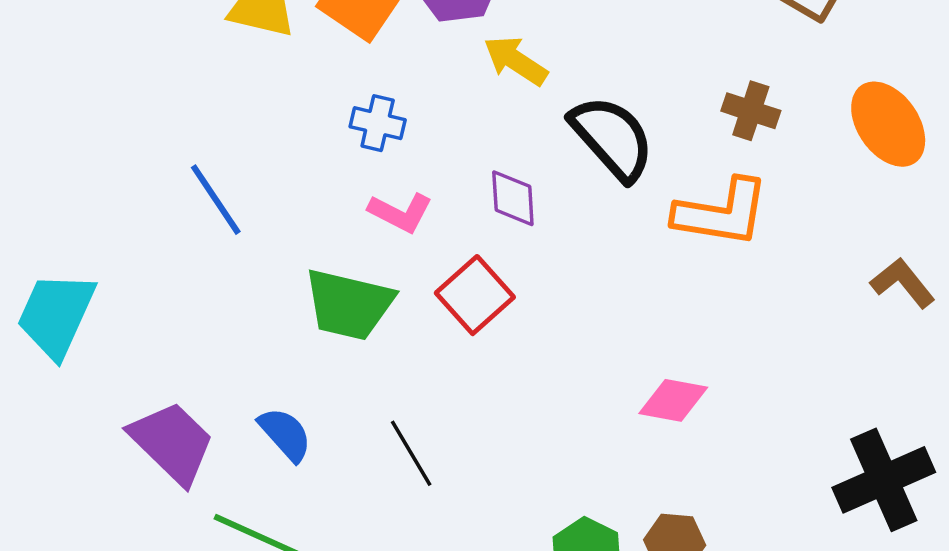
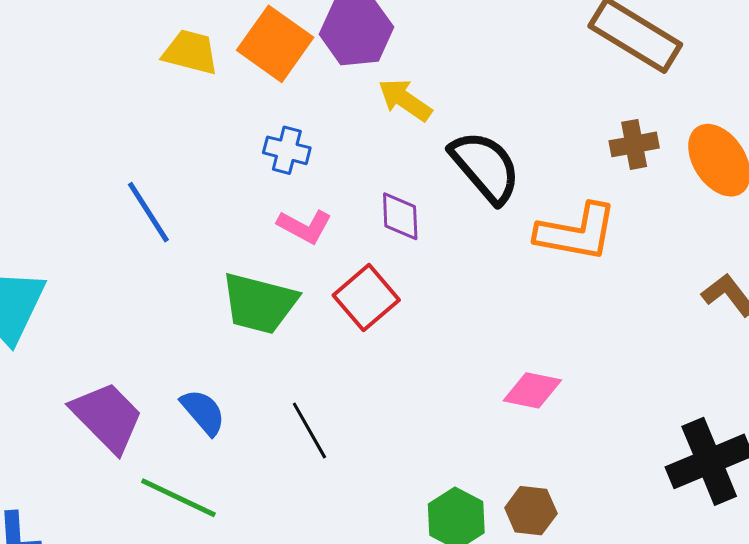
brown cross: (751, 111) -> (634, 144), moved, turned -30

